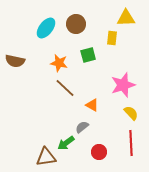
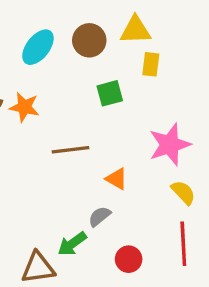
yellow triangle: (126, 18) -> (135, 30), moved
orange star: (59, 63) -> (24, 107), moved
brown line: (65, 88) -> (70, 150), turned -50

